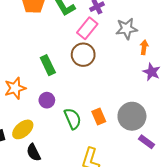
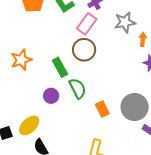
green rectangle: (48, 65) -> (60, 67), moved
orange star: (15, 88) -> (21, 60), moved
green semicircle: (73, 119) -> (78, 88), moved

